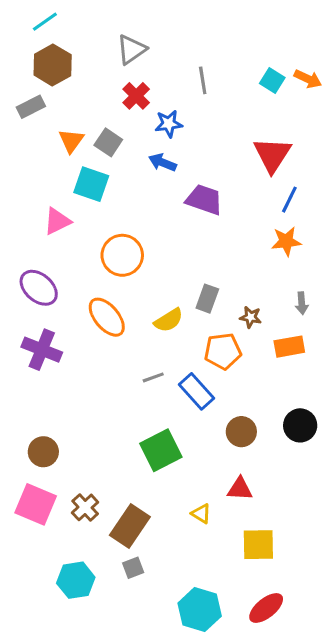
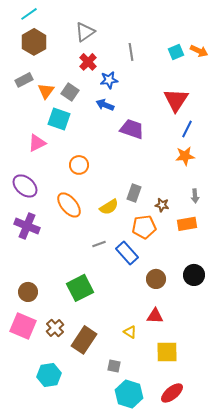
cyan square: (272, 80) -> (176, 52), turned 35
gray rectangle: (31, 107) -> (24, 80), moved
orange circle: (122, 255) -> (79, 165), size x0.7
green square: (161, 450) -> (80, 288), moved
gray square: (133, 568) -> (114, 366), moved, turned 32

